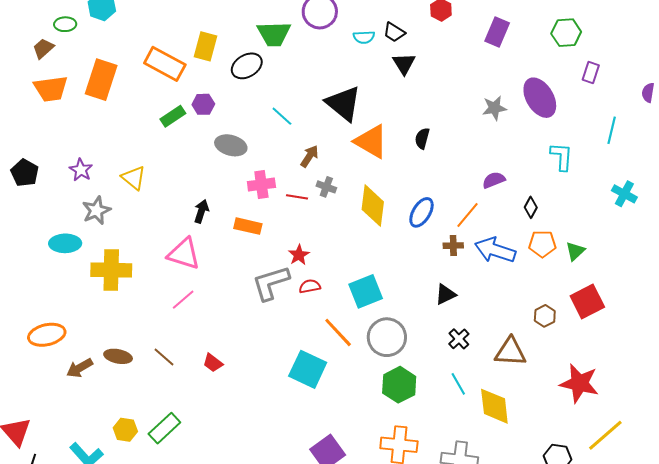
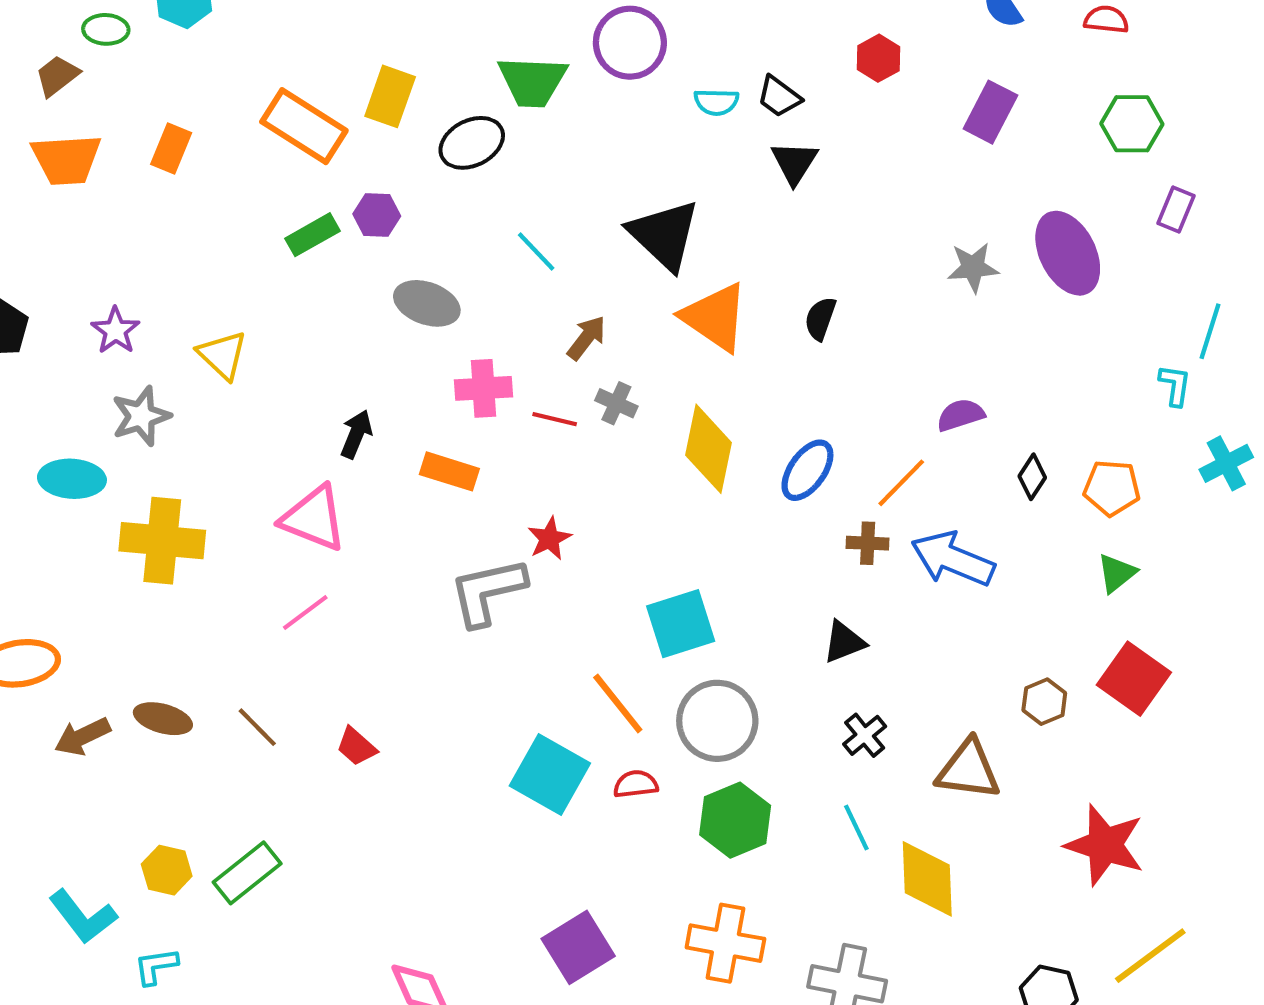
orange rectangle: (101, 80) -> (171, 148), size x0.6
cyan L-shape: (562, 156) -> (1175, 385), moved, size x0.7
cyan cross: (624, 194) -> (1226, 463), turned 30
orange pentagon: (542, 244) -> (1112, 488), moved
red semicircle: (310, 286) -> (636, 784), moved
red square: (587, 302) -> (1134, 679), turned -32

